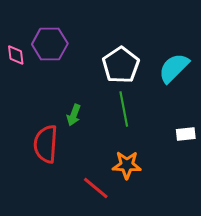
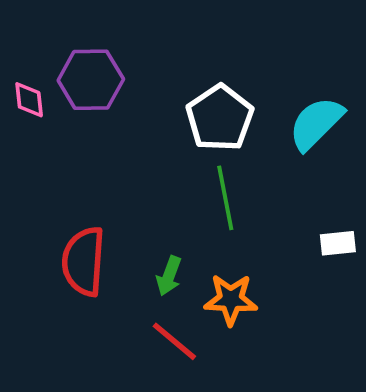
green arrow: (74, 115) -> (169, 276), moved

